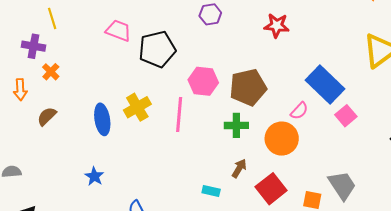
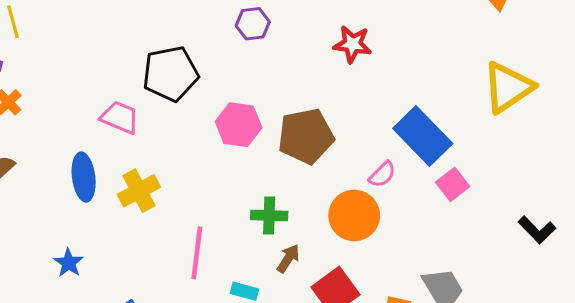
pink trapezoid: (118, 31) -> (120, 117), moved
yellow cross: (137, 107) -> (139, 191), moved
pink line: (179, 115) -> (197, 253), moved
green cross: (236, 125) -> (269, 216), moved

